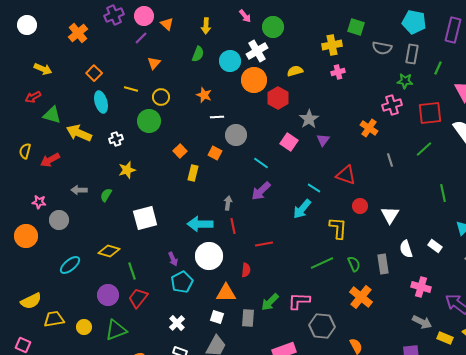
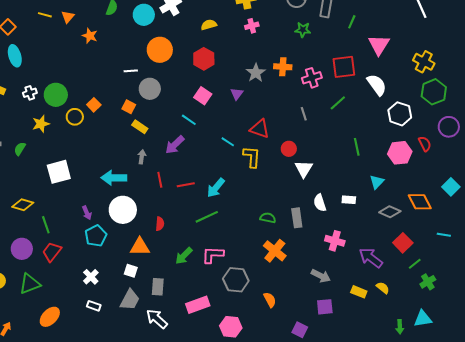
orange circle: (254, 80) -> (160, 50), moved
green star: (405, 81) -> (303, 30), moved
yellow line: (131, 89) -> (45, 15), moved
orange star: (204, 95) -> (90, 36), moved
yellow circle: (161, 97) -> (75, 117), moved
red hexagon: (278, 98) -> (204, 59), moved
pink cross: (392, 105) -> (312, 78), moved
gray star: (309, 119) -> (256, 73), moved
green circle: (149, 121) -> (56, 95), moved
orange cross: (369, 128) -> (283, 67), moved, turned -30
cyan line: (261, 163) -> (189, 120), moved
yellow rectangle: (193, 173) -> (140, 127), moved, turned -70
red circle: (360, 206) -> (289, 149), moved
cyan arrow: (302, 209) -> (216, 188), moved
red line: (233, 226) -> (160, 180), moved
yellow L-shape: (338, 228) -> (252, 157), moved
red line: (264, 244) -> (186, 185), moved
white rectangle: (435, 246) -> (349, 200), turned -32
green line: (322, 263) -> (207, 217), moved
green semicircle: (354, 264) -> (268, 218), turned -56
gray rectangle: (248, 318) -> (158, 287), moved
gray arrow: (422, 322) -> (321, 276), moved

